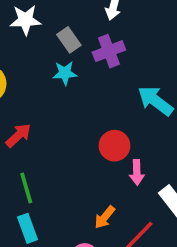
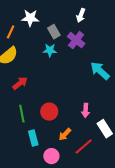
purple cross: (109, 51) -> (76, 40), turned -36
red circle: (115, 146) -> (49, 112), moved
cyan rectangle: (27, 228) -> (33, 138), moved

